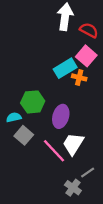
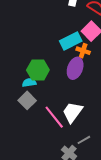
purple ellipse: (61, 116) -> (75, 68), moved
cyan semicircle: (14, 117) -> (29, 83), moved

